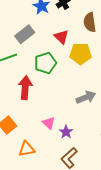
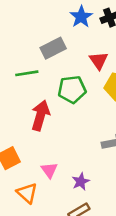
pink triangle: (49, 123) -> (49, 170), moved
orange triangle: (27, 149) -> (27, 193), turned 42

